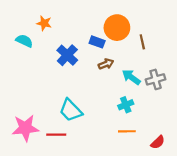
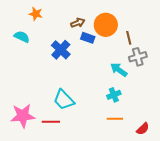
orange star: (44, 23) -> (36, 14), moved
brown arrow: (106, 64) -> (78, 23), moved
gray cross: (156, 79) -> (138, 57), moved

